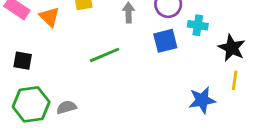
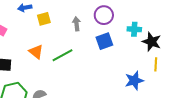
orange triangle: (49, 17) -> (36, 52), moved
cyan cross: (198, 25) -> (134, 29), moved

